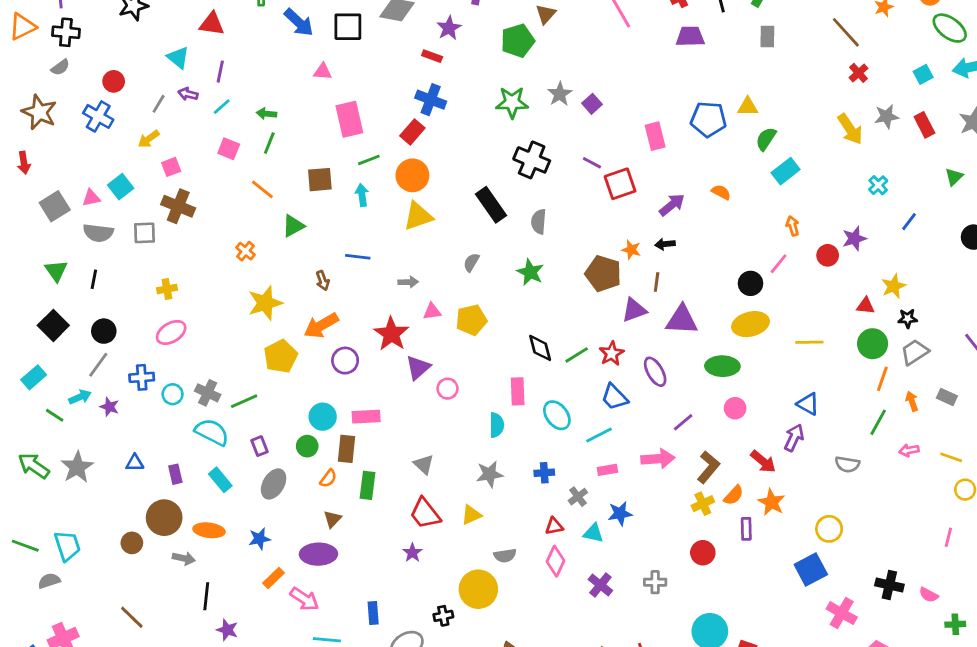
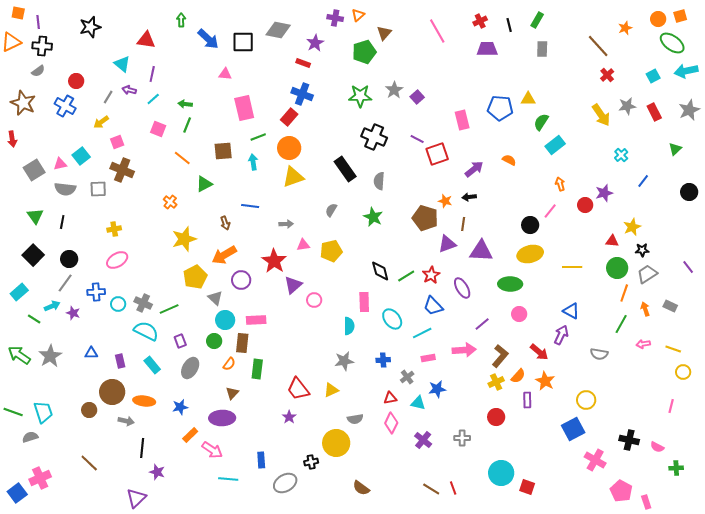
gray triangle: (424, 464) -> (215, 298), moved

